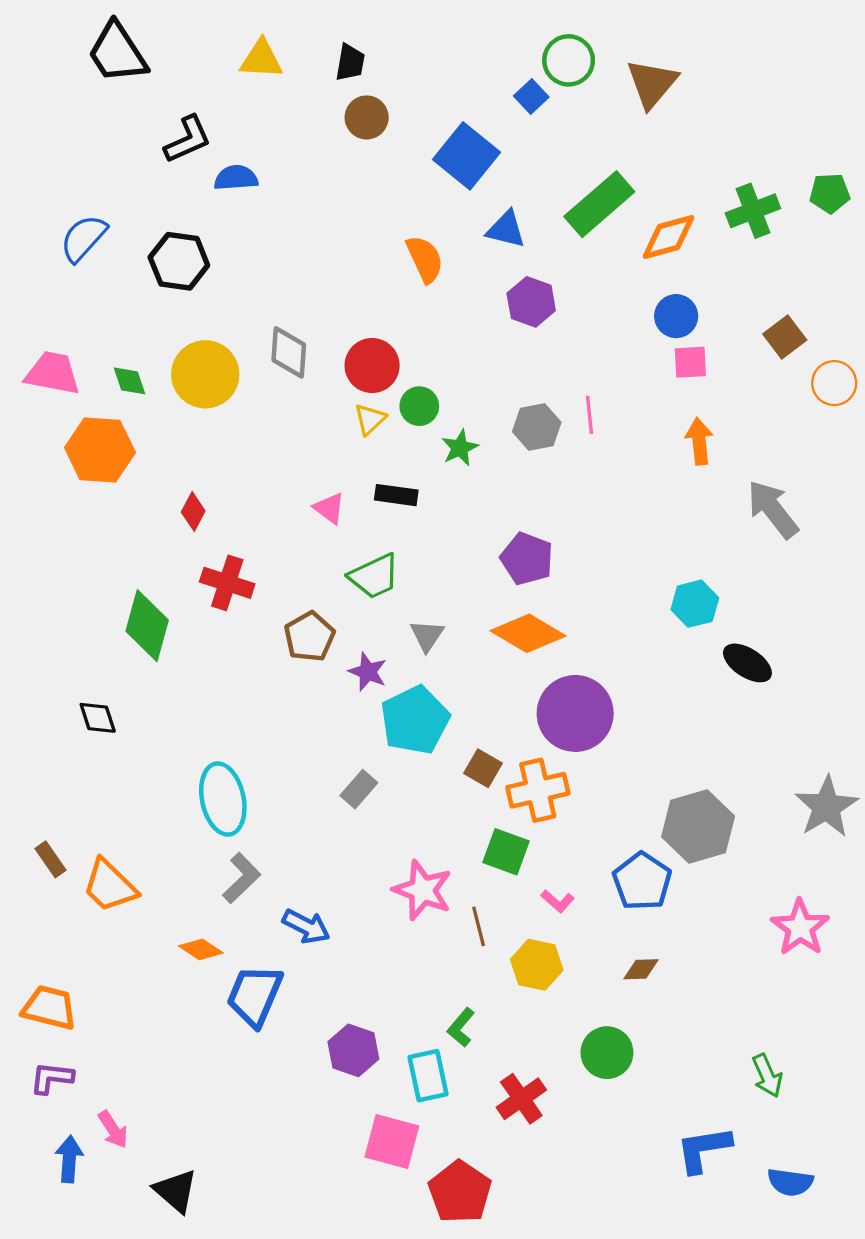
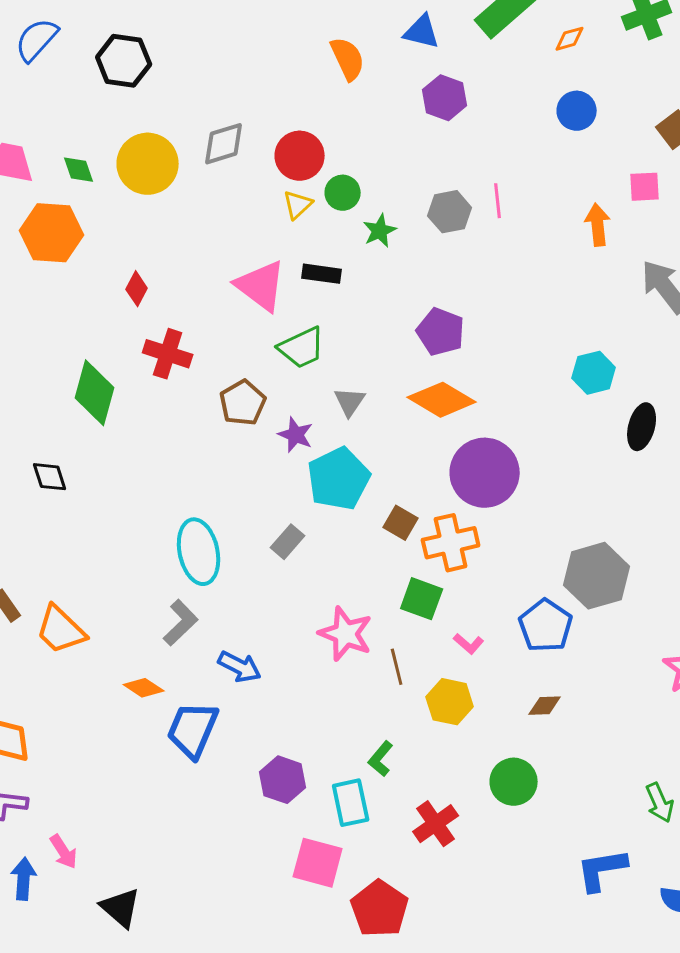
orange diamond: (668, 237) -> (570, 39), size x0.6
gray diamond: (289, 352) -> (224, 144), turned 69
pink square: (690, 362) -> (645, 187), moved
pink triangle: (329, 508) -> (261, 286), size x1.8
black ellipse: (747, 663) -> (642, 427), turned 72
cyan ellipse: (223, 799) -> (199, 552), moved

